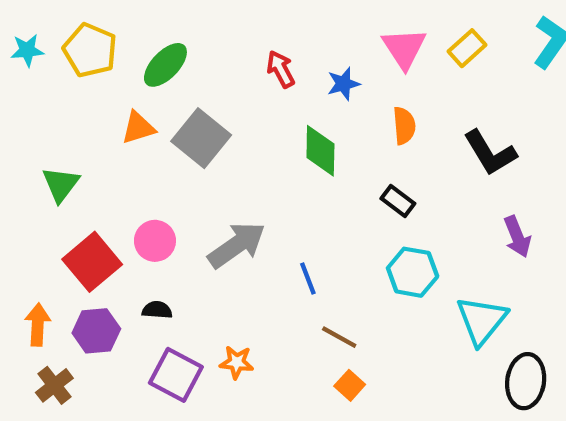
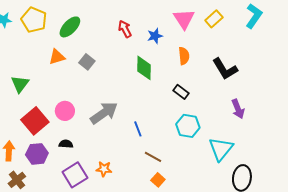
gray square: (201, 138) -> (87, 62), size x0.6
purple square: (176, 375) -> (75, 175), turned 30

